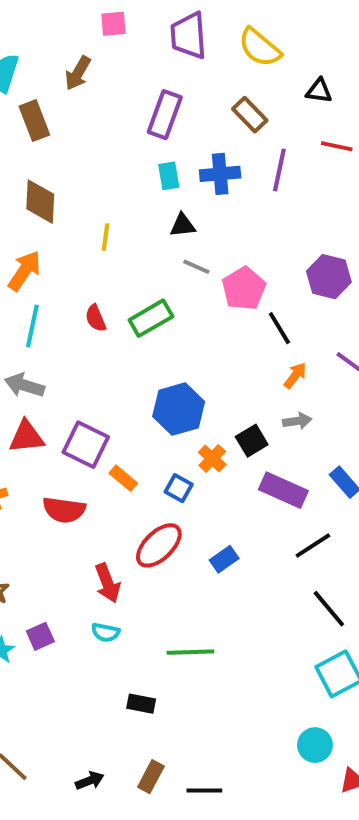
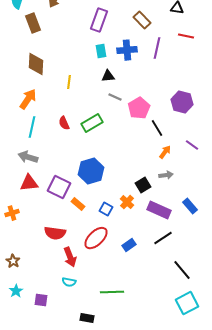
blue hexagon: (179, 409) -> (91, 171), moved
orange cross: (212, 458) -> (127, 202), moved
red semicircle: (64, 510) -> (55, 233), moved
black line: (313, 545) -> (163, 238), moved
purple square: (40, 636) -> (41, 300), moved, turned 32

